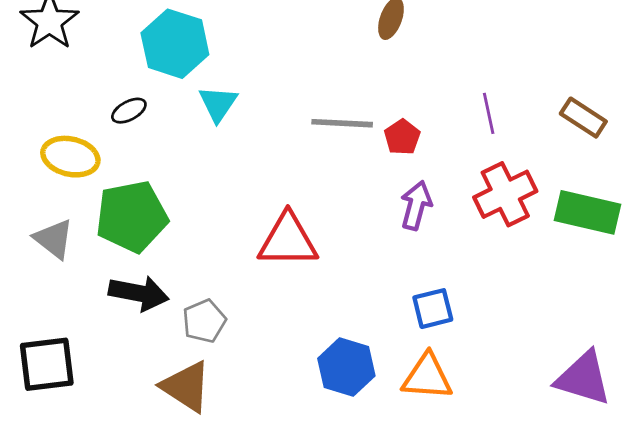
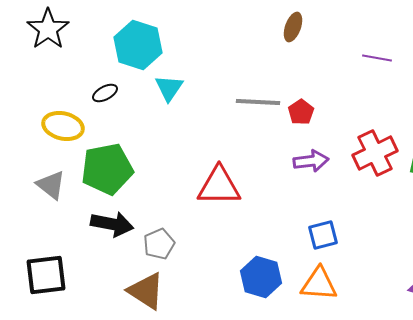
purple line: (489, 113) -> (377, 58), moved, turned -68
purple arrow: (416, 205) -> (311, 161), turned 68

